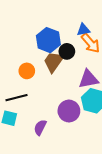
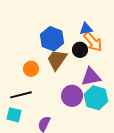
black circle: (67, 51) -> (80, 50), moved
purple circle: (69, 111) -> (72, 96), moved

